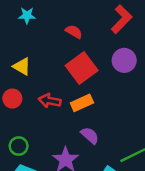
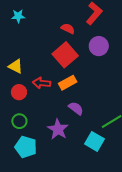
red semicircle: (74, 32) -> (68, 29), moved
yellow triangle: (22, 66) -> (16, 66), moved
red circle: (12, 99) -> (19, 92), moved

